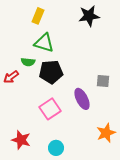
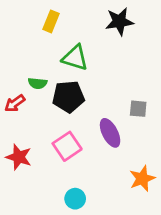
green triangle: (44, 43) -> (75, 58), moved
red star: (21, 140) -> (19, 157), moved

